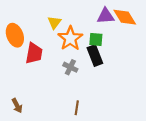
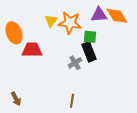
orange star: (70, 38) -> (70, 23), moved, turned -30
red trapezoid: (34, 53) -> (32, 50), turned -100
gray cross: (70, 67) -> (75, 63), moved, turned 32

